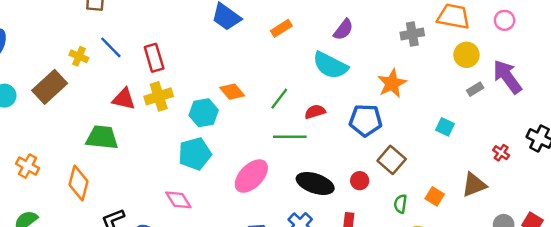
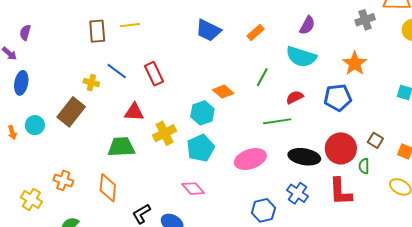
yellow cross: (159, 96) -> (165, 133), moved
green line: (279, 99) -> (262, 77), moved
brown square: (392, 160) -> (375, 140), moved, size x0.7
pink ellipse: (251, 176) -> (250, 159), turned 36
red circle: (360, 181) -> (341, 148), size x2.0
green semicircle: (400, 204) -> (364, 166), moved

